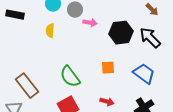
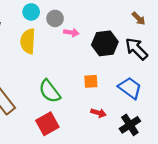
yellow semicircle: (50, 31) -> (28, 41), size x1.6
red arrow: (107, 102) -> (98, 113), moved

